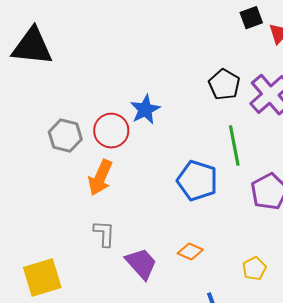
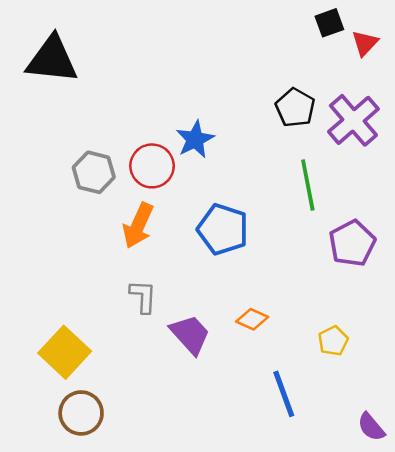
blue pentagon: (197, 181) -> (223, 229), moved
yellow square: (42, 278) -> (65, 352), turned -30

